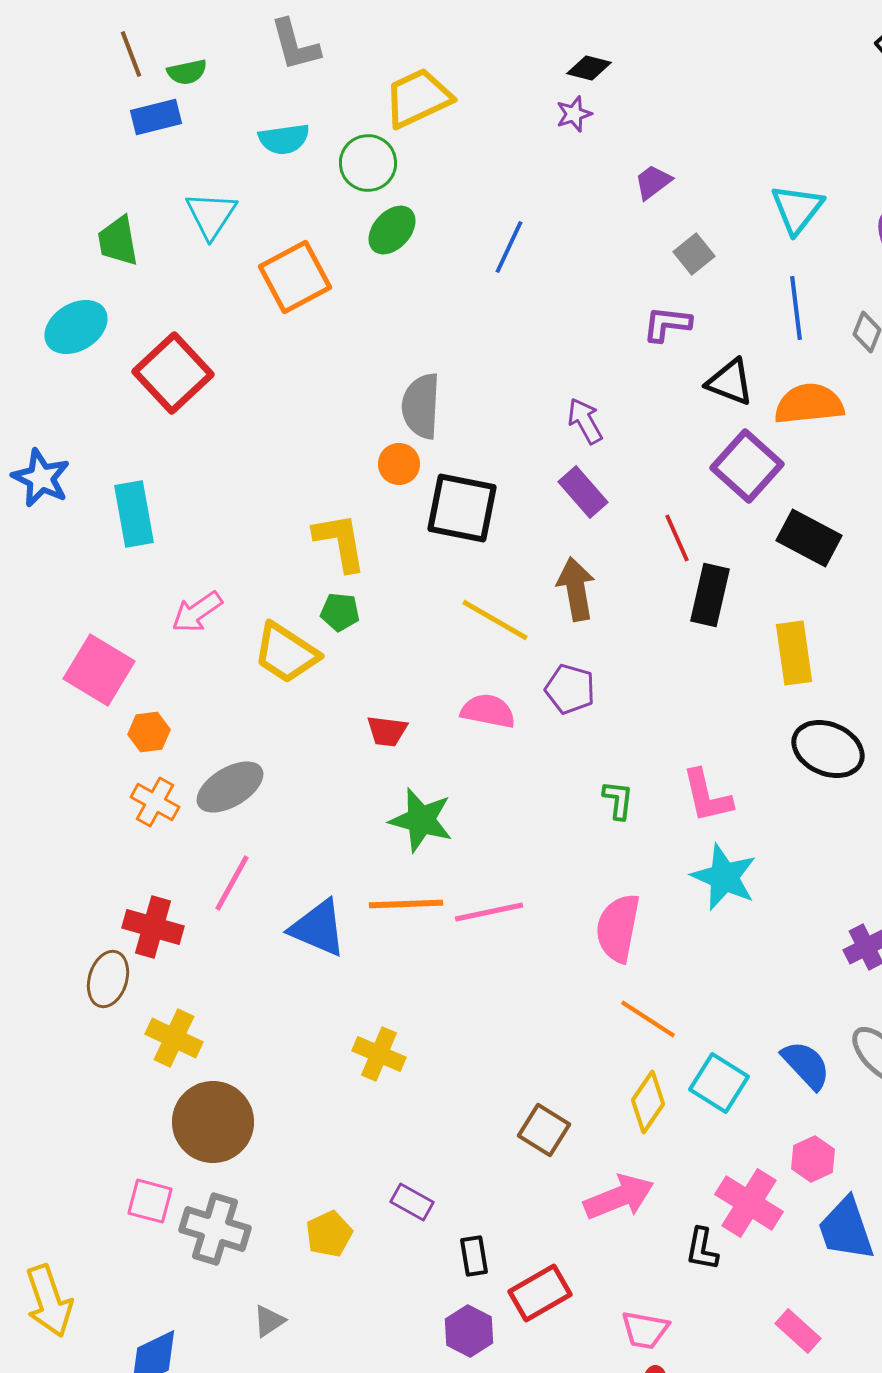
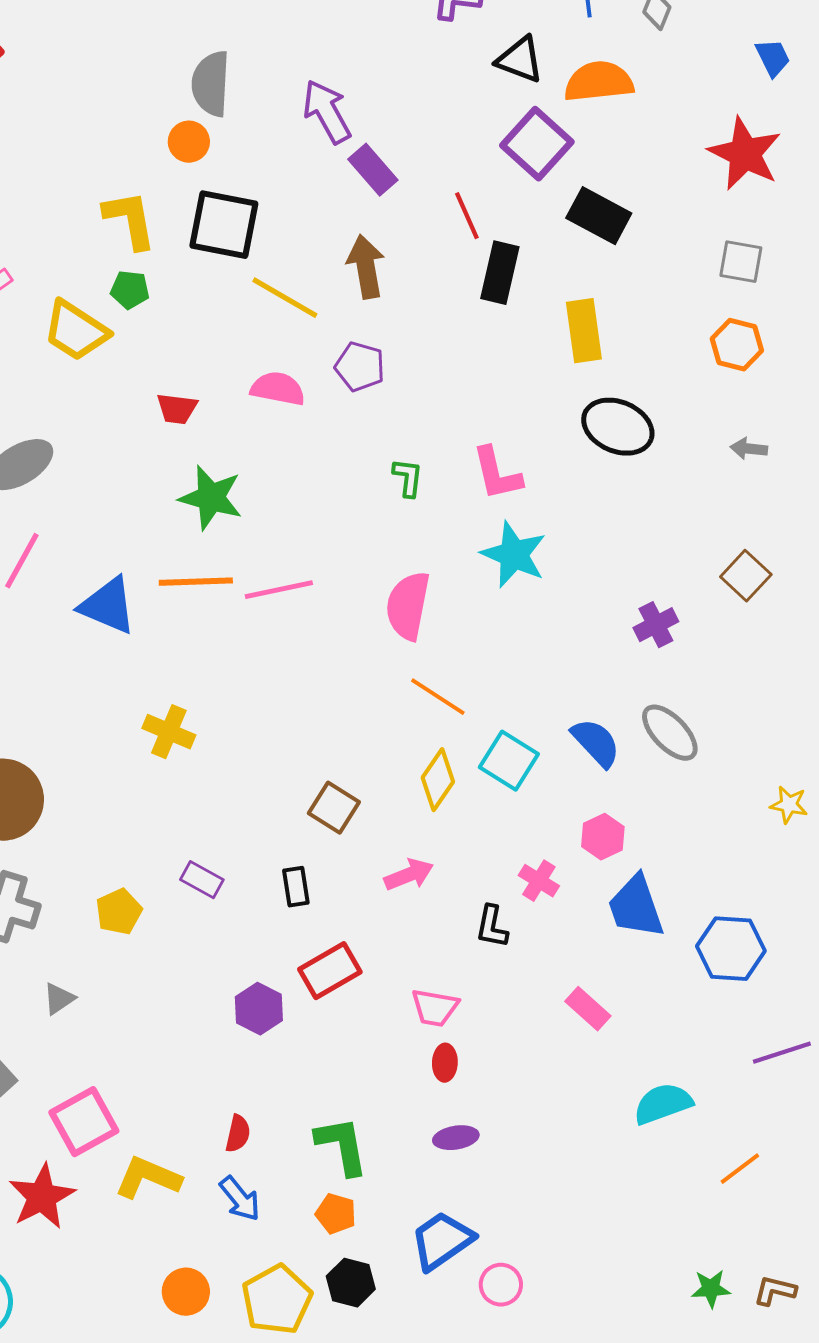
purple arrow: (585, 421) -> (327, 112), moved, size x1.4
black square: (462, 508) -> (224, 225), moved
pink arrow: (619, 1197) -> (409, 875), size x0.7
pink cross: (749, 1203) -> (539, 881), size x0.6
black rectangle: (474, 1256) -> (296, 887), moved

